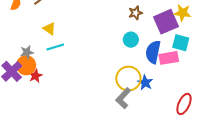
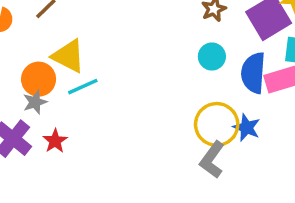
yellow triangle: (49, 29) -> (68, 56), size x1.5
orange circle: (26, 65) -> (39, 79), moved

